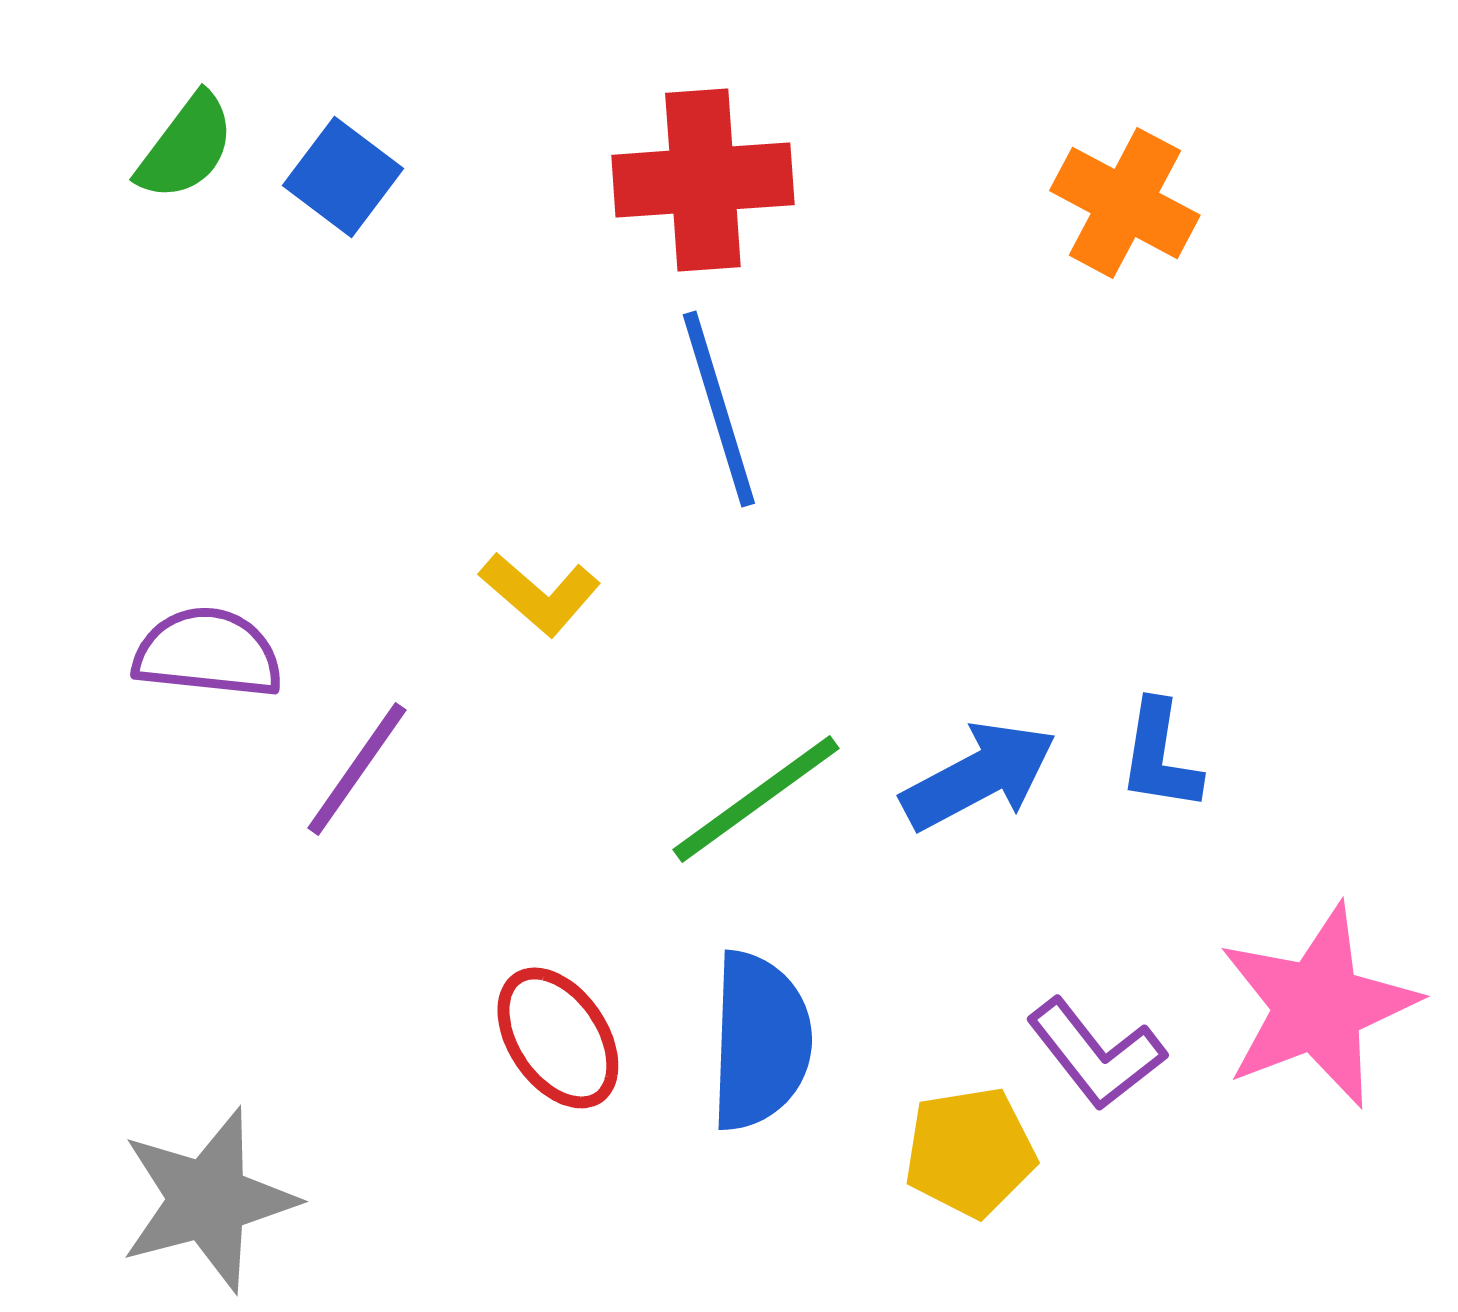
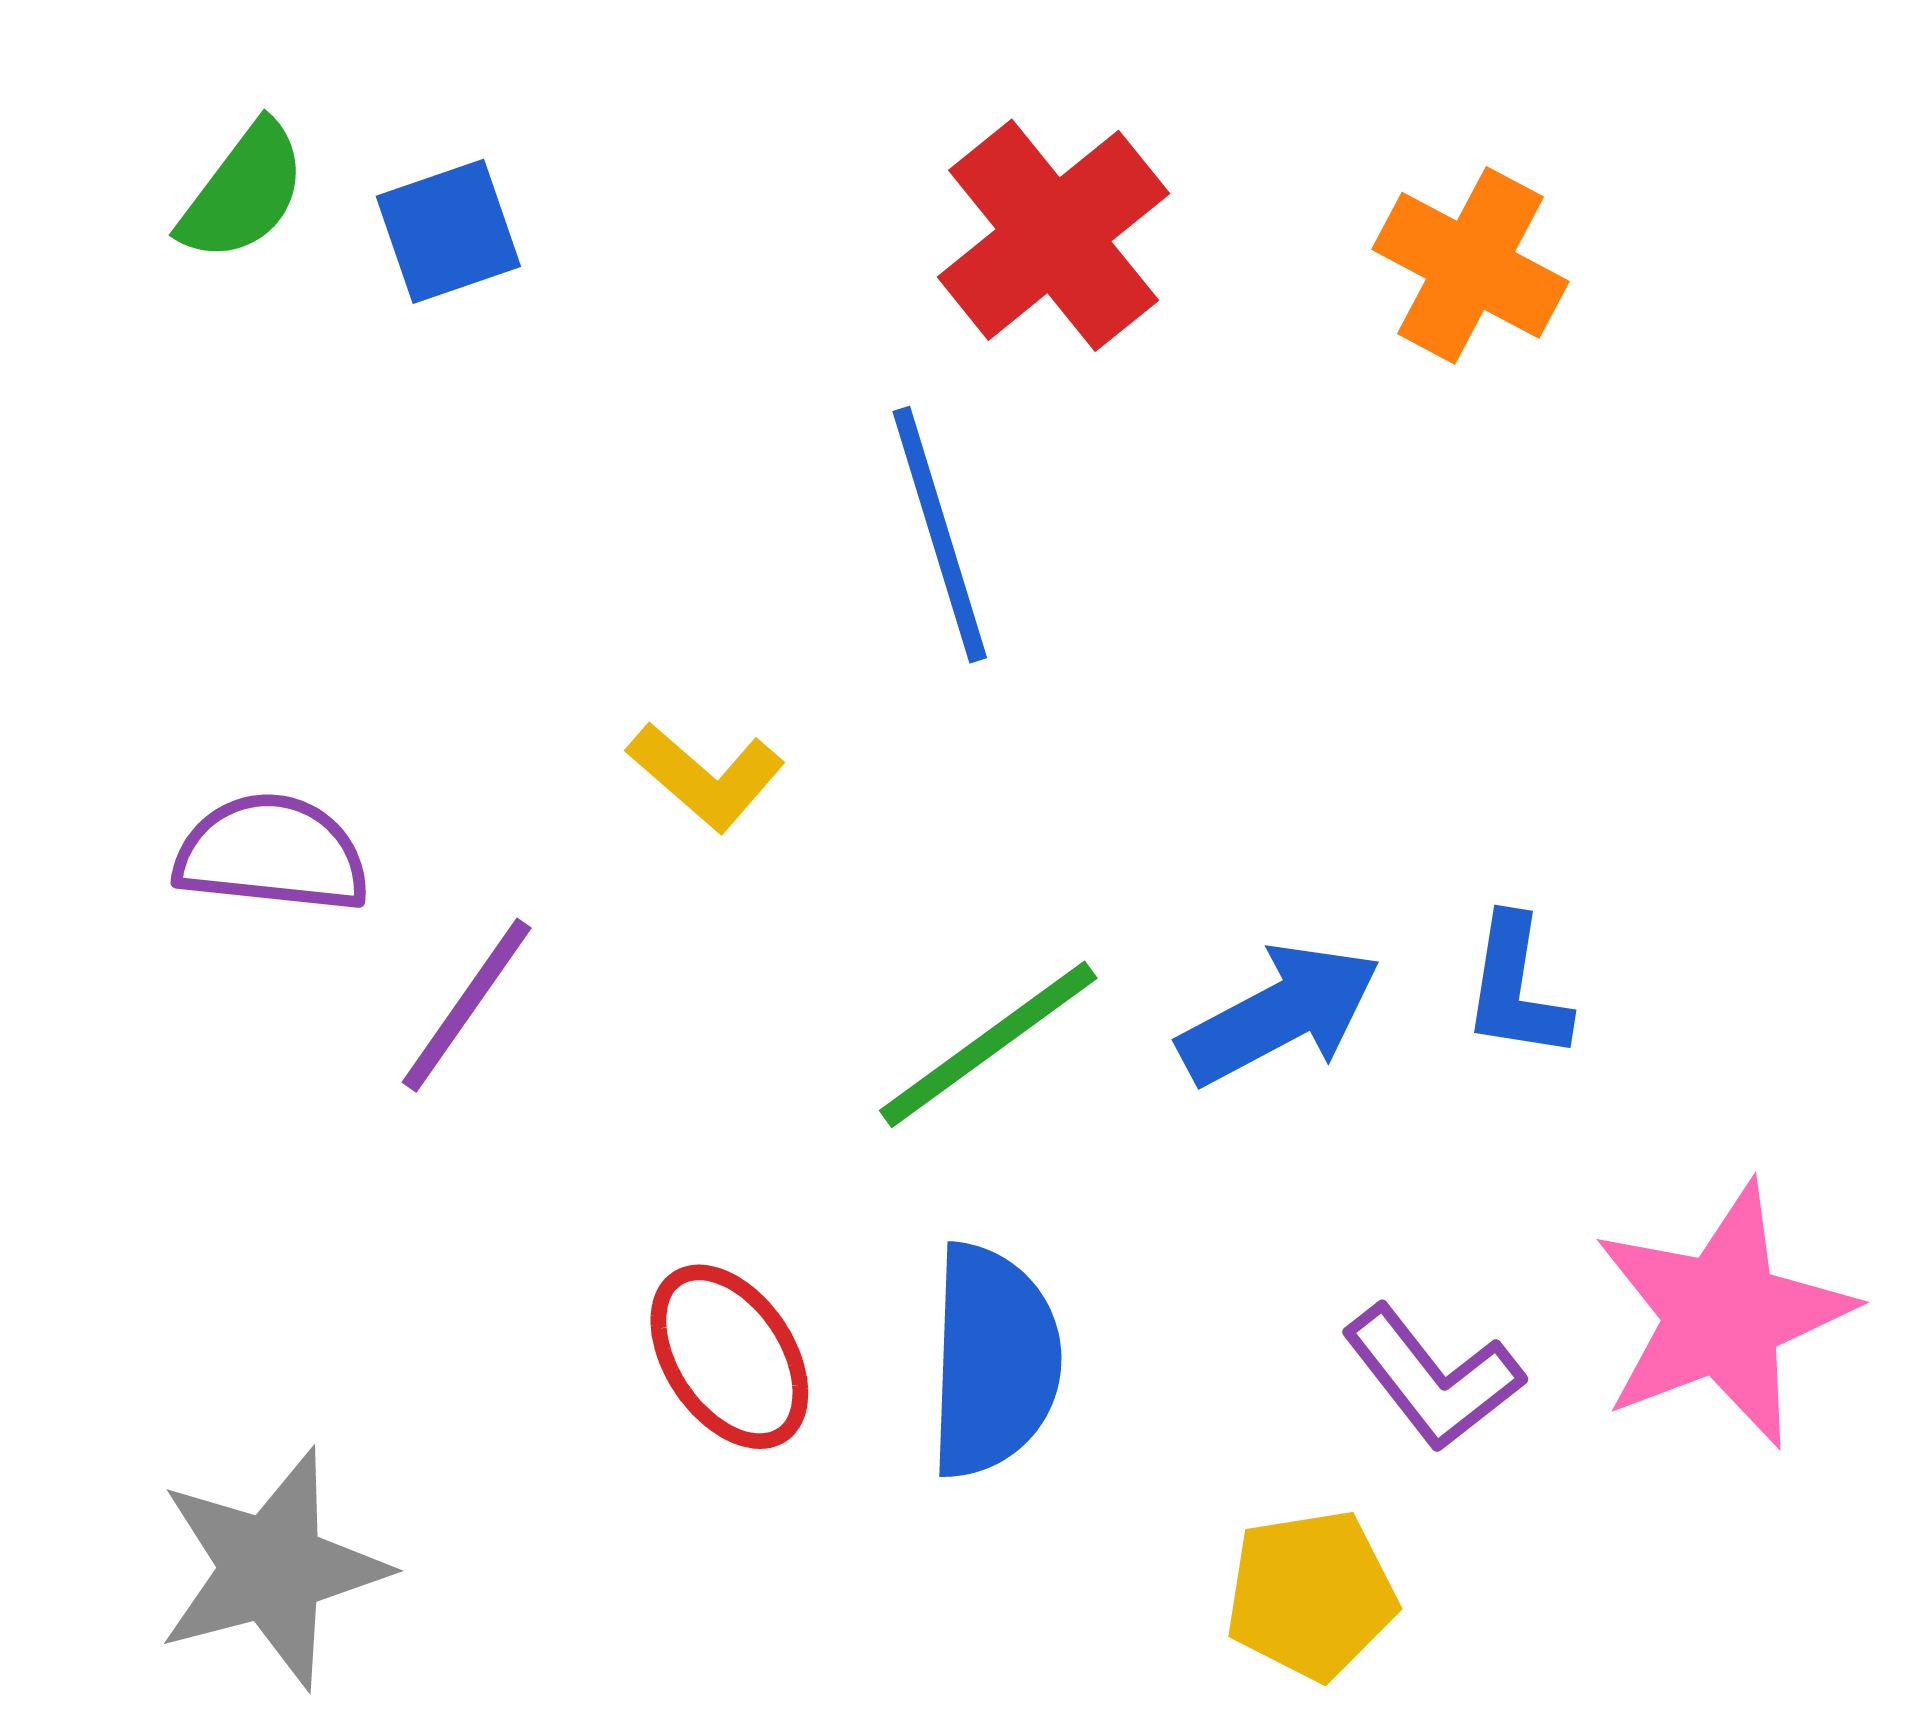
blue square: (343, 177) -> (448, 231), turned 34
red cross: (703, 180) -> (1054, 235), moved, turned -35
yellow pentagon: (970, 1152) -> (1311, 1595), moved

